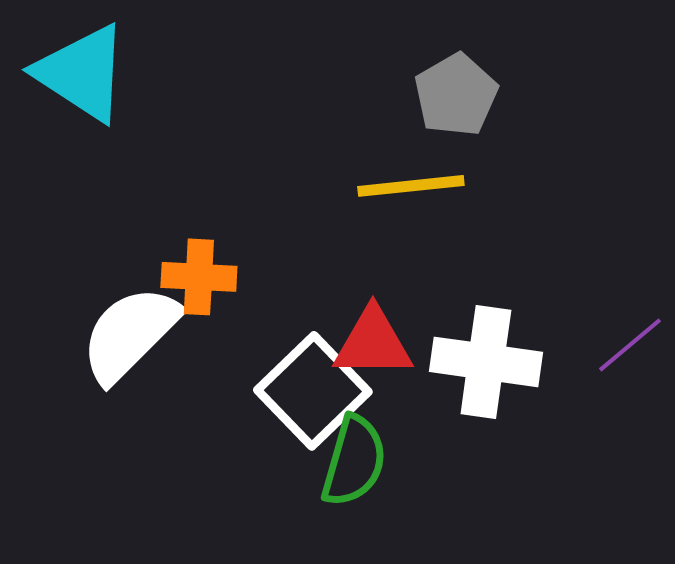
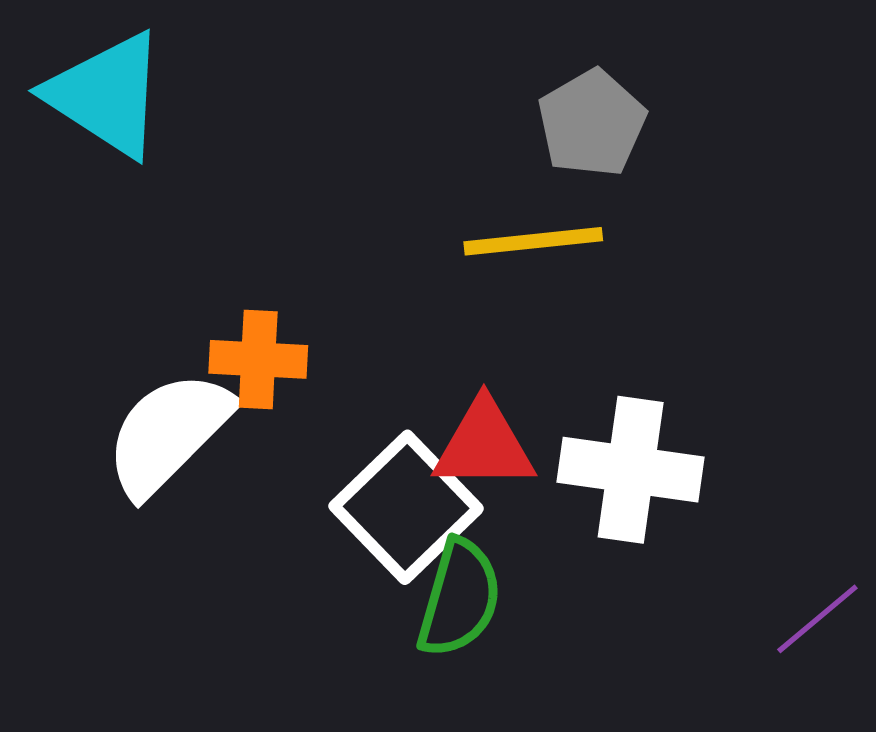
purple line: (630, 345) -> (817, 619), moved

